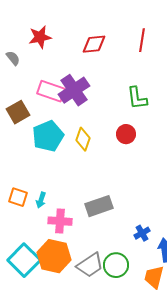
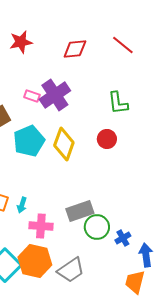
red line: (142, 40) -> (123, 45), turned -60
pink rectangle: (51, 91) -> (32, 96), size x0.6
yellow diamond: (83, 139) -> (64, 144), size x1.4
green circle: (116, 265) -> (97, 227), moved

